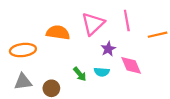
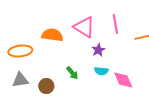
pink triangle: (93, 24) -> (84, 27), turned -45
pink diamond: (131, 65) -> (123, 80), moved
cyan semicircle: (102, 72) -> (101, 71), moved

